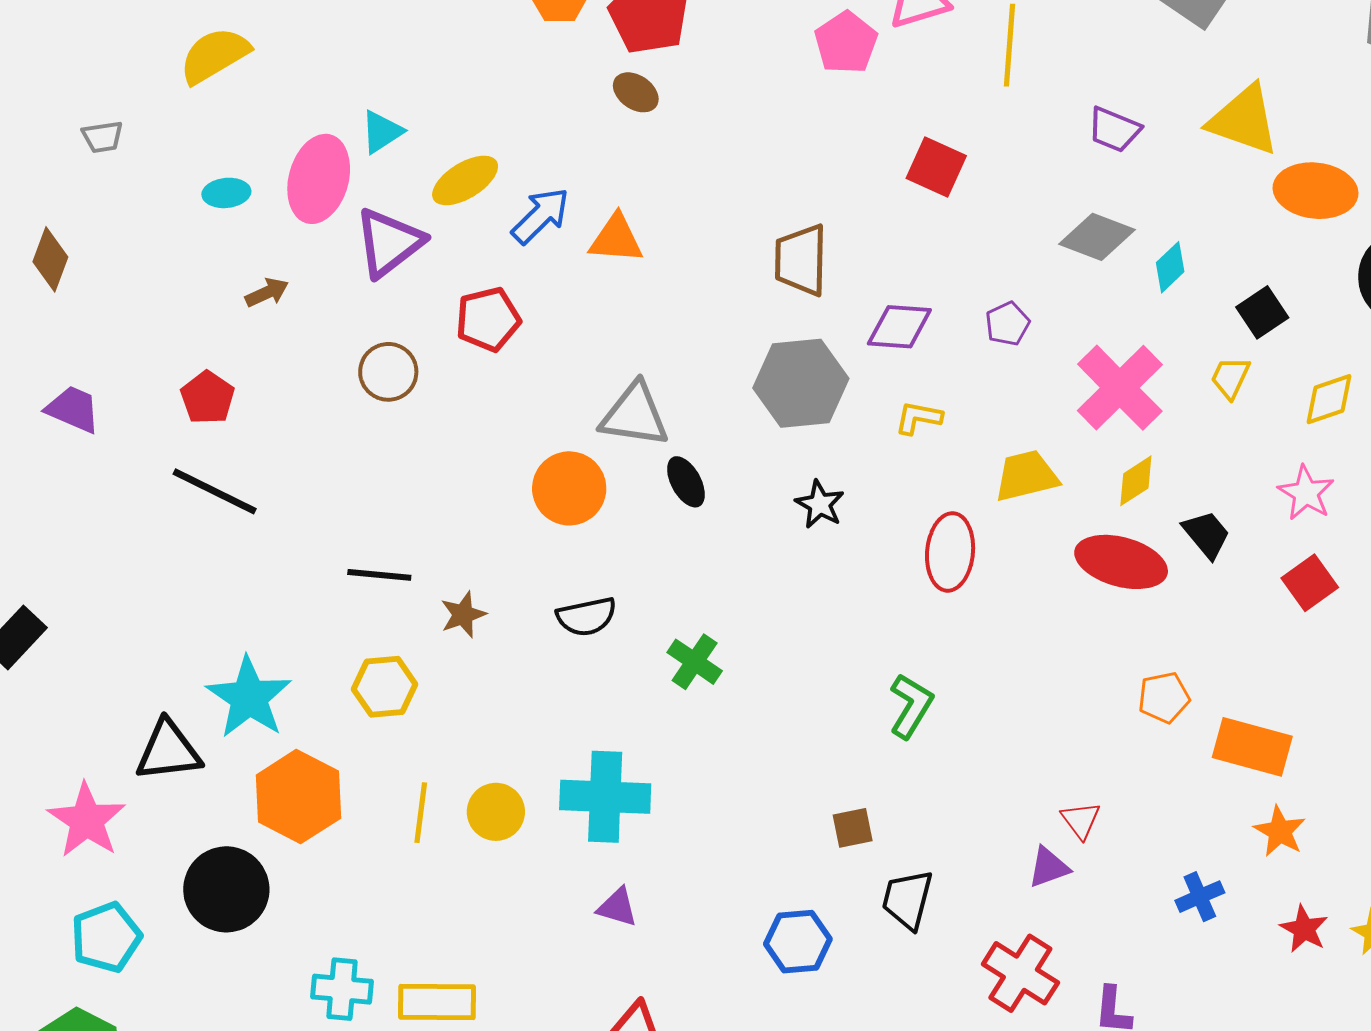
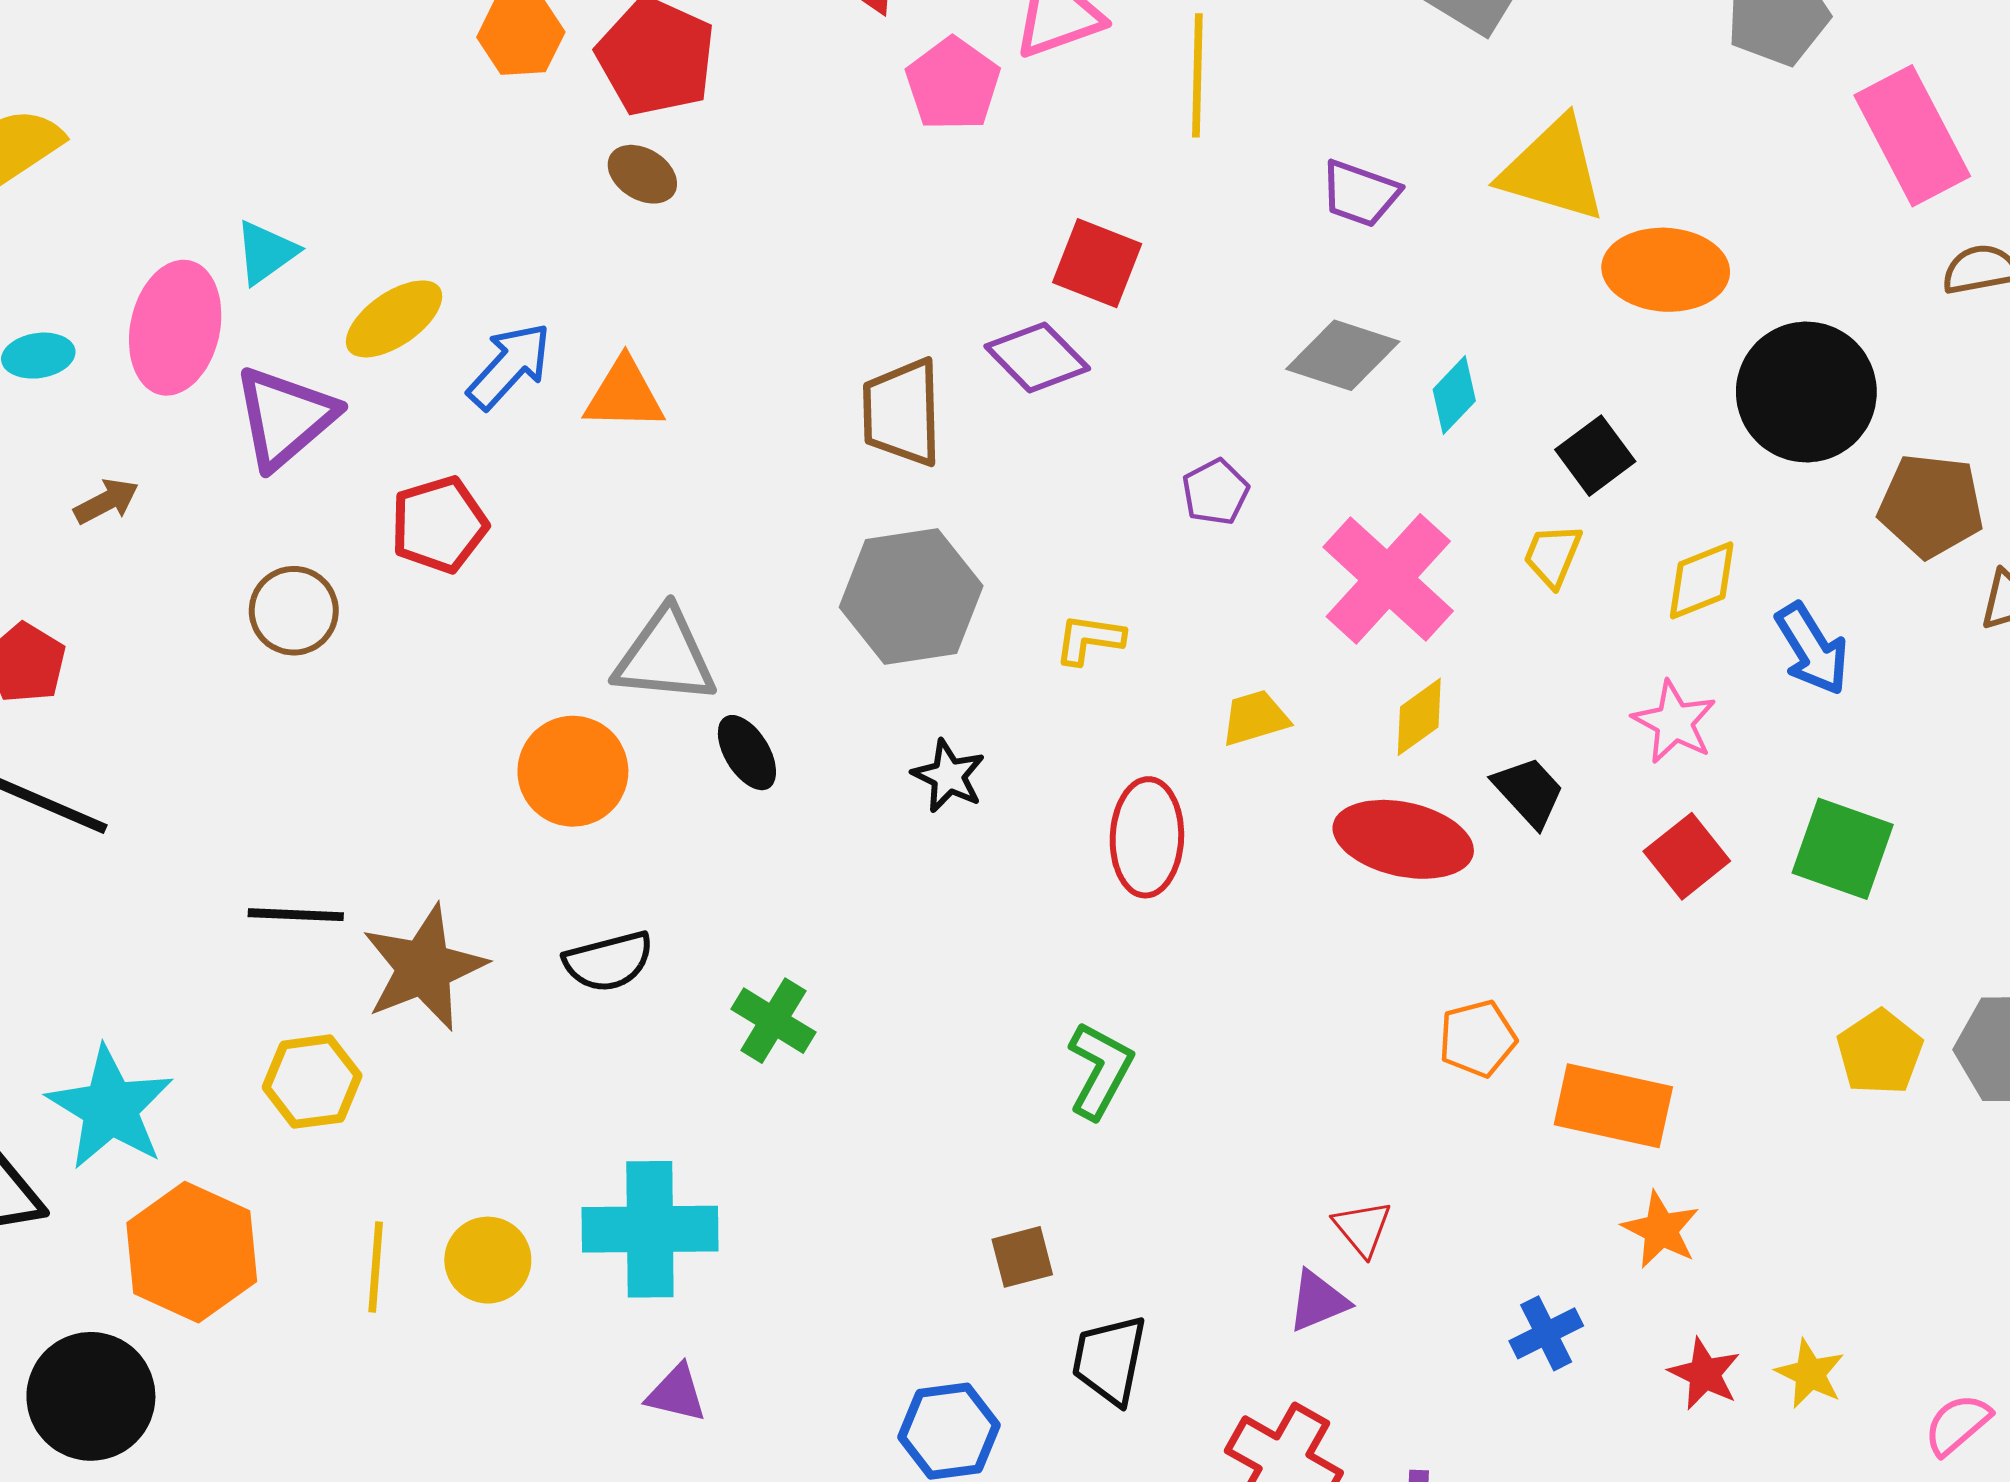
purple diamond: (899, 327) -> (1037, 357), moved, turned 44
yellow trapezoid: (1026, 476) -> (1255, 718), size x0.7
brown star: (463, 615) -> (424, 968), size x1.8

